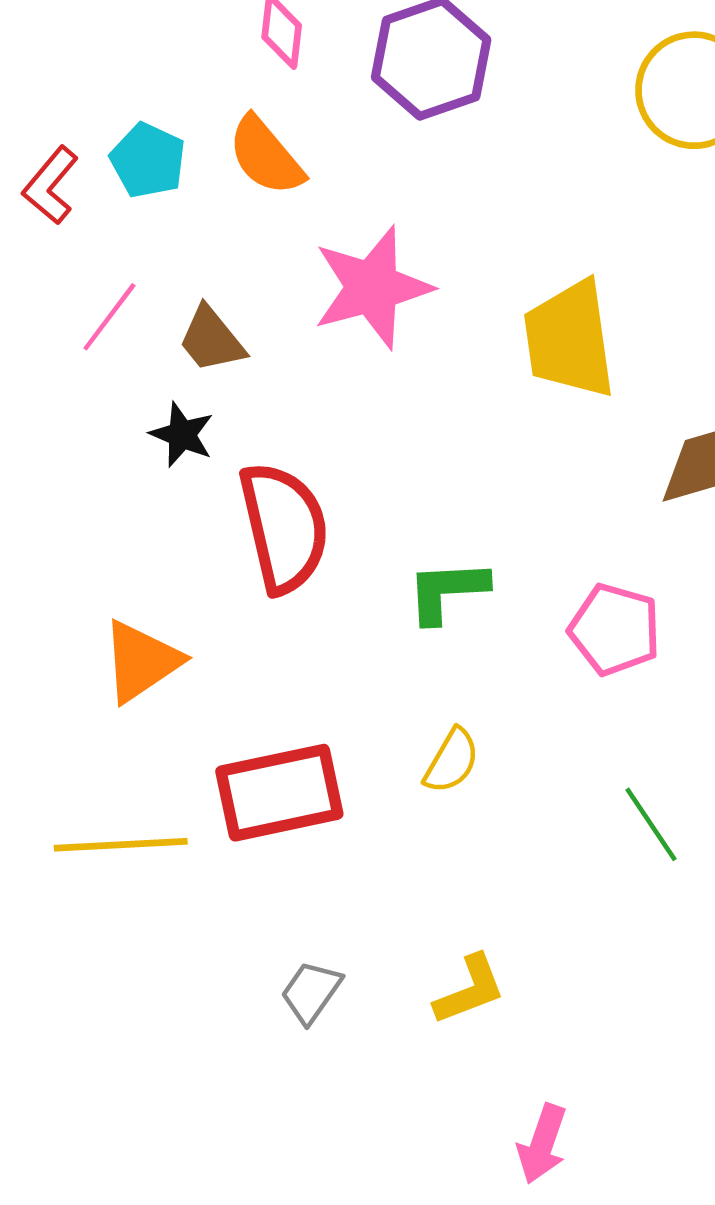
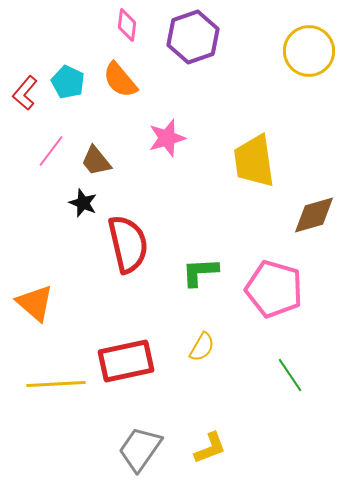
pink star: (372, 287) -> (167, 138), size x0.7
pink pentagon: (615, 629) -> (274, 289), size x1.4
orange triangle: (141, 661) -> (35, 303), moved, turned -45
gray trapezoid: (311, 992) -> (140, 449), size x1.6

